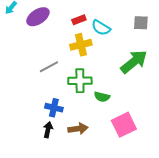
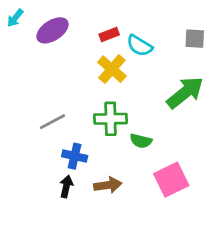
yellow cross: (81, 45) -> (112, 69), turned -35
gray line: (49, 67) -> (52, 122), moved

